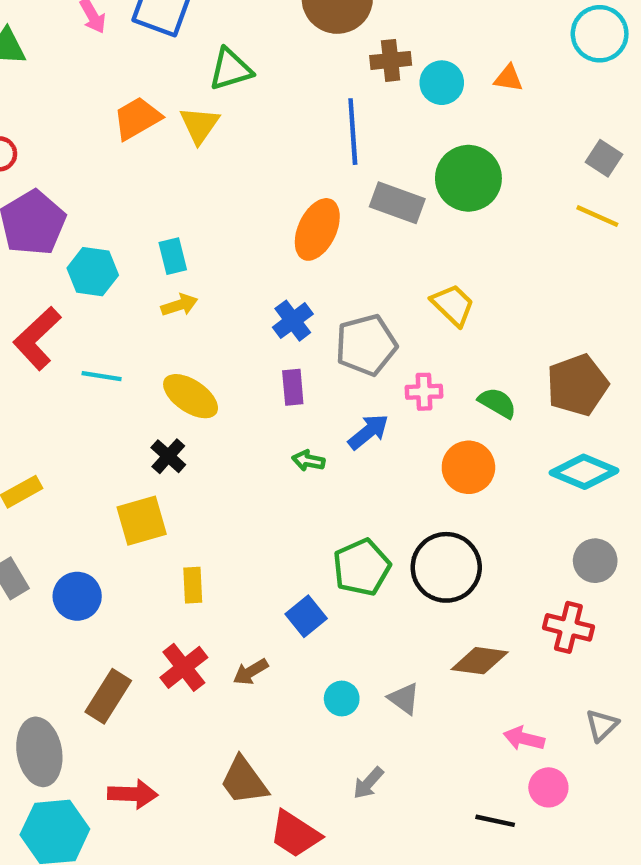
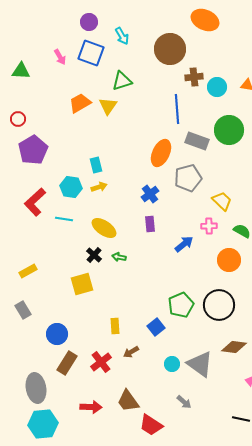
cyan hexagon: (93, 272) -> (71, 187), moved
yellow trapezoid: (453, 305) -> (222, 201), moved
gray pentagon: (366, 345) -> (188, 178), moved
green arrow: (308, 461) -> (119, 257), moved
yellow rectangle: (193, 585) -> (115, 326), moved
blue circle: (77, 596) -> (57, 334), moved
red cross: (184, 667) -> (101, 362), moved
gray triangle: (404, 699) -> (200, 364), size x1.8
gray arrow: (368, 783) -> (184, 402), turned -91
red arrow: (133, 794) -> (91, 407), moved

